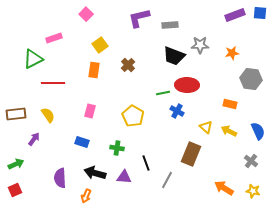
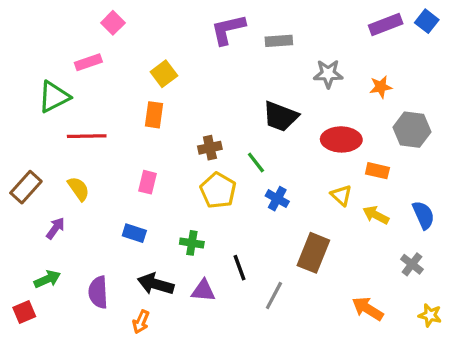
blue square: (260, 13) -> (427, 21), turned 32
pink square: (86, 14) -> (113, 23), moved
black trapezoid: (174, 56) -> (281, 116), moved
brown cross: (128, 65) -> (210, 148), moved, turned 32
red ellipse: (187, 85) -> (341, 139), moved
green line: (163, 93) -> (256, 162), moved, turned 64
blue cross: (177, 111) -> (277, 199), moved
brown rectangle: (16, 114) -> (26, 187), turned -42
yellow triangle: (206, 127) -> (341, 195), moved
green arrow: (16, 164) -> (47, 279), moved
yellow star: (253, 191) -> (430, 315), moved

